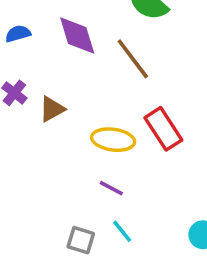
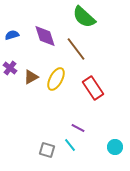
yellow ellipse: (113, 140) -> (56, 79), moved, turned -70
purple line: (111, 188) -> (78, 128), moved

